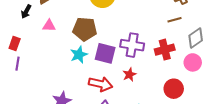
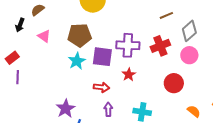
pink triangle: (49, 26) -> (44, 36), turned 40
red rectangle: (15, 44) -> (12, 58), turned 40
red arrow: (101, 84) -> (101, 87), size x0.7

